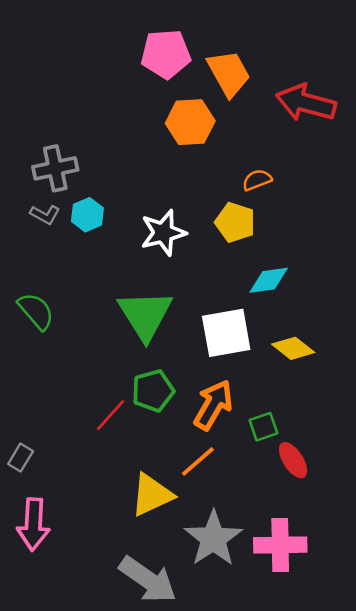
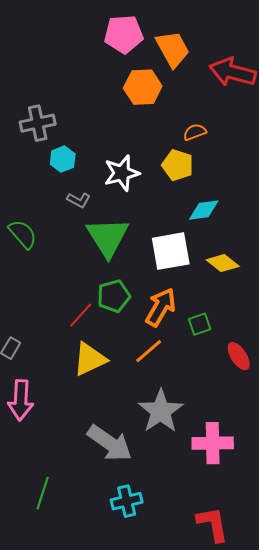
gray L-shape: (45, 215) -> (79, 200), moved
red ellipse: (293, 460) -> (239, 356), moved
yellow triangle: (152, 495) -> (90, 359), moved
pink cross: (280, 545) -> (213, 443), moved

